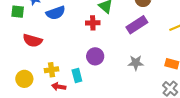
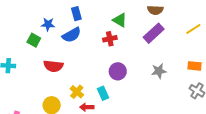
green square: (18, 12) -> (34, 40), turned 32
yellow cross: (51, 70) -> (77, 92), turned -32

